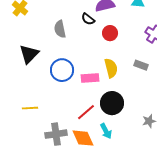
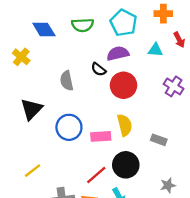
red circle: (110, 33) -> (124, 85), size x1.5
gray rectangle: (141, 65) -> (159, 140), moved
yellow line: (30, 108) -> (33, 171), turned -35

